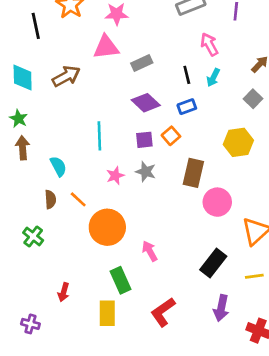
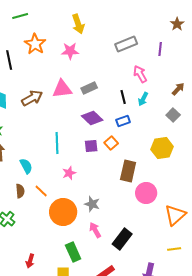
pink triangle: (106, 47) -> (62, 89), moved
gray star: (146, 172) -> (92, 204), moved
black rectangle: (213, 263) -> (122, 239), moved

